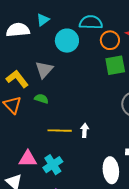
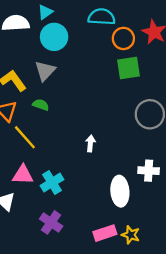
cyan circle: (67, 41) -> (54, 37), moved
yellow line: (60, 131) -> (25, 137), moved, turned 45

